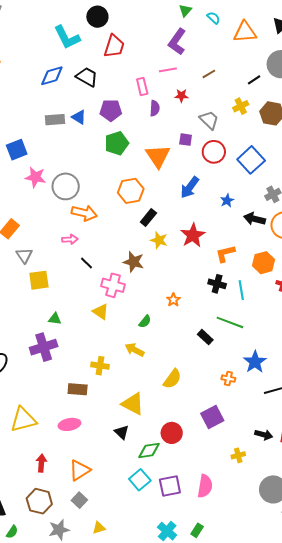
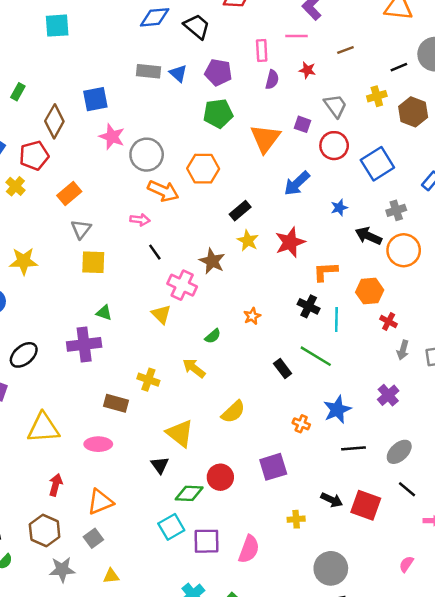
orange hexagon: (131, 191) -> (203, 169), moved

